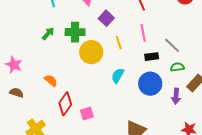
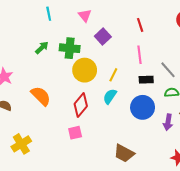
yellow line: (119, 42) -> (113, 75), moved, turned 40
orange semicircle: (51, 81) -> (41, 96), size x1.5
red diamond: (65, 104) -> (81, 105), moved

